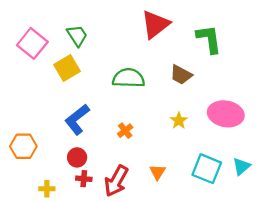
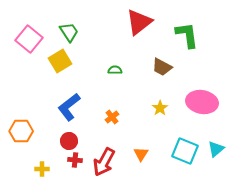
green semicircle: (128, 78) -> (115, 70), size x0.5

